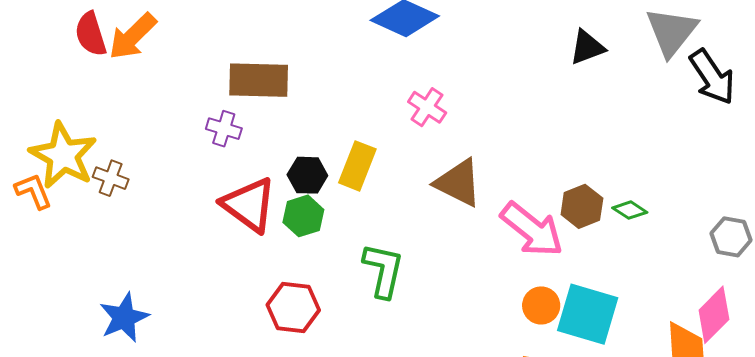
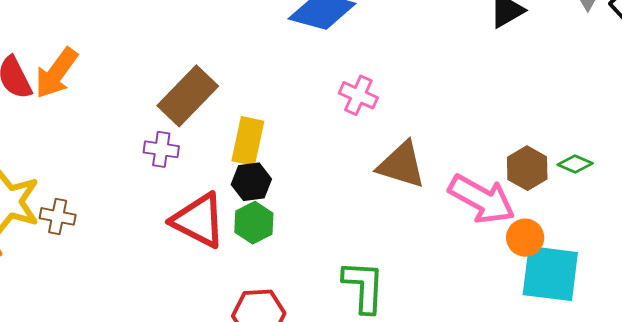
brown rectangle: (259, 80) -> (188, 96), turned -38
yellow rectangle: (357, 166) -> (248, 141), moved
green L-shape: (383, 270) -> (364, 287), moved
orange circle: (541, 305) -> (525, 238), moved

